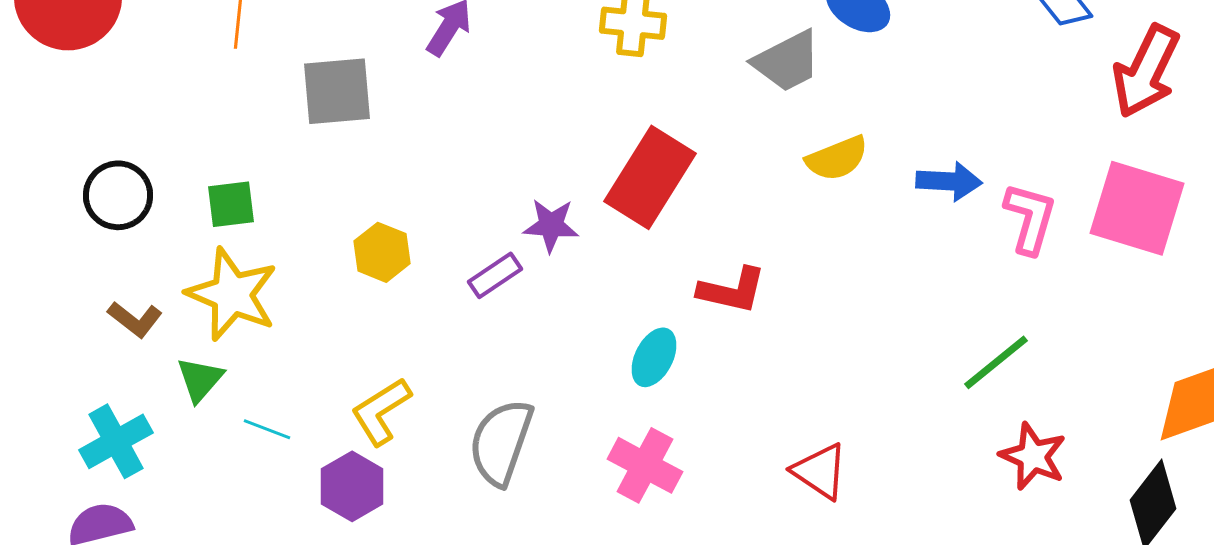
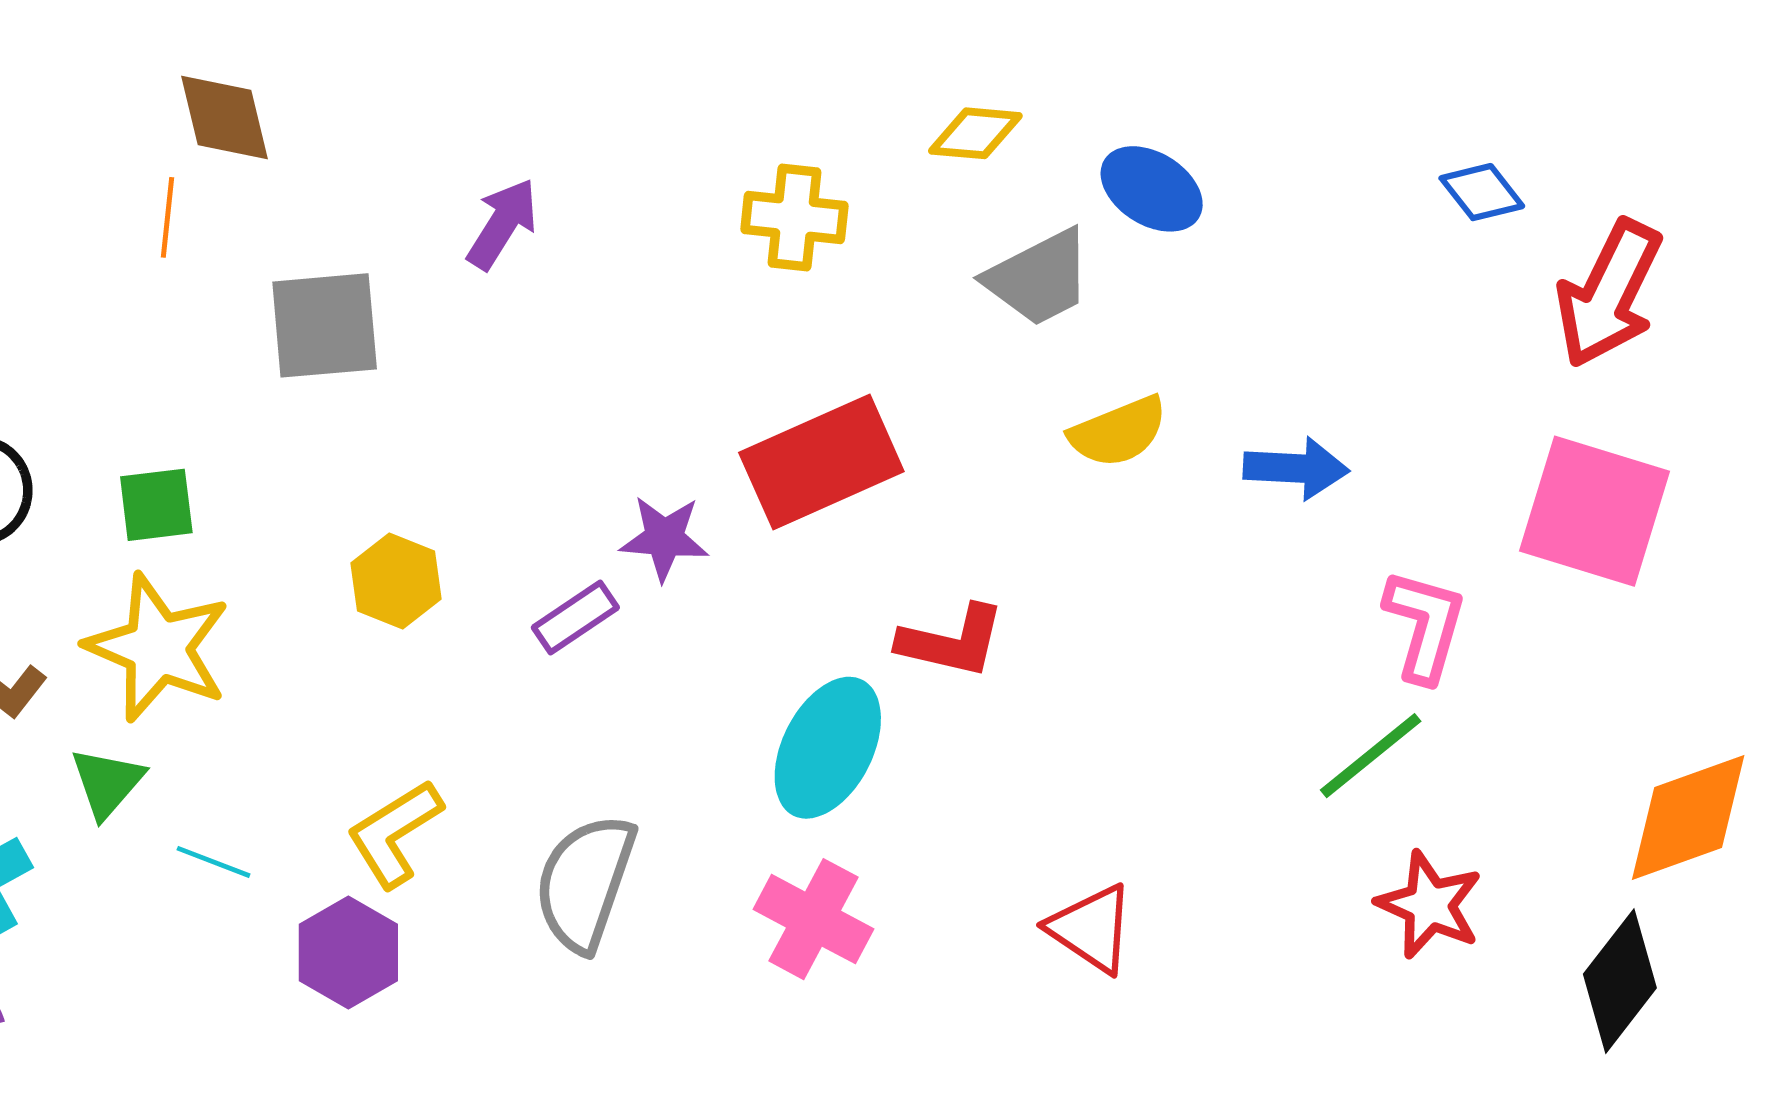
red rectangle: (650, 177) -> (821, 462), turned 34
pink L-shape: (1030, 218) -> (1425, 625), moved
cyan ellipse: (654, 357) -> (828, 748), size x1.5

